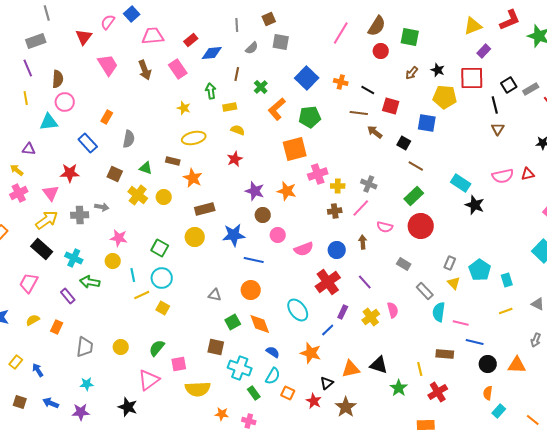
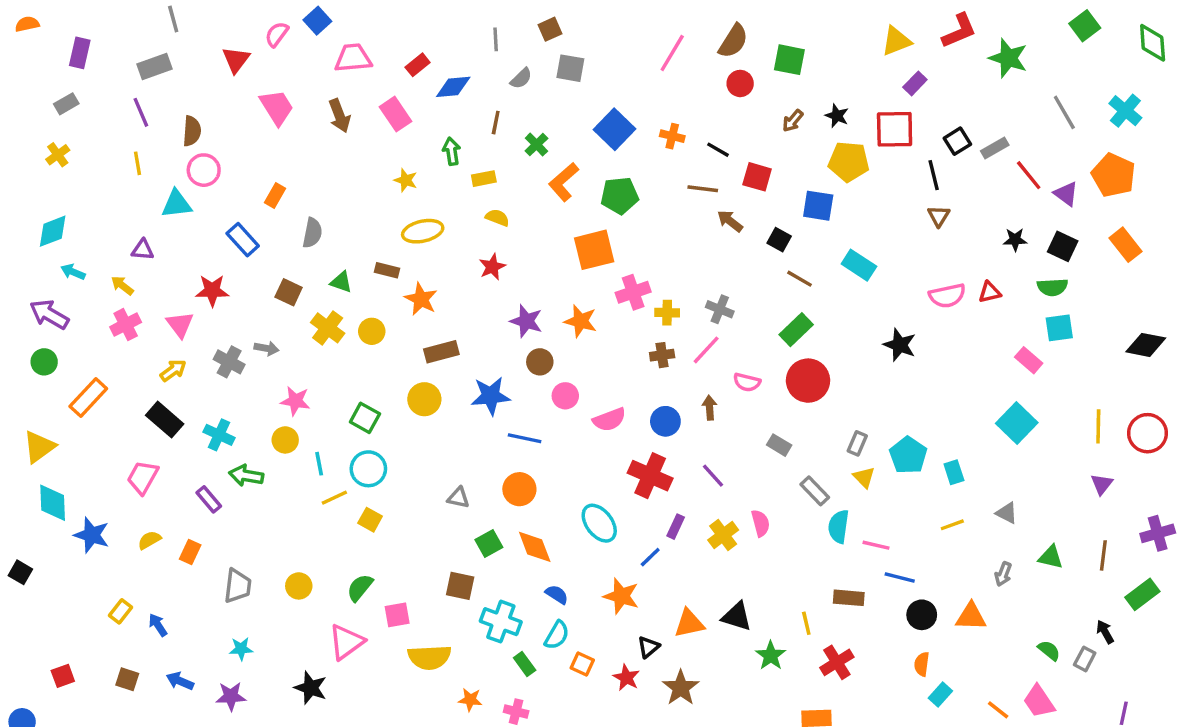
cyan rectangle: (461, 183) -> (859, 265), moved
gray cross: (80, 215) -> (229, 362), turned 30
yellow arrow: (47, 220) -> (173, 370), size x0.7
red cross: (328, 282) -> (650, 476), turned -30

